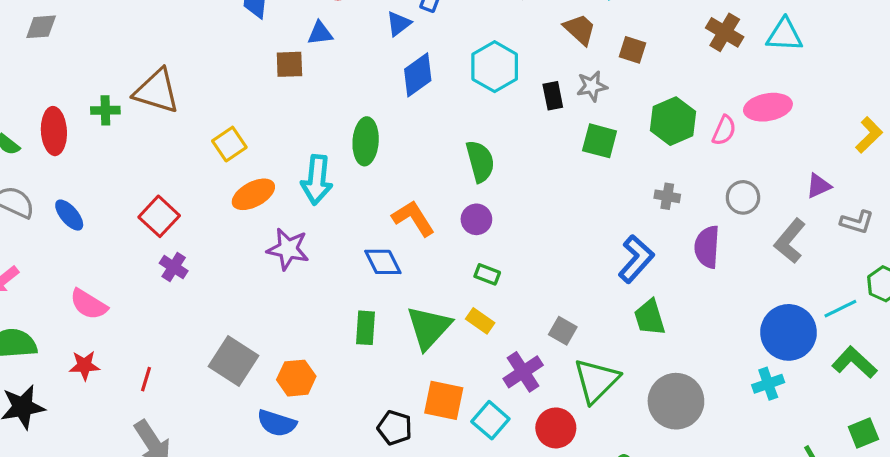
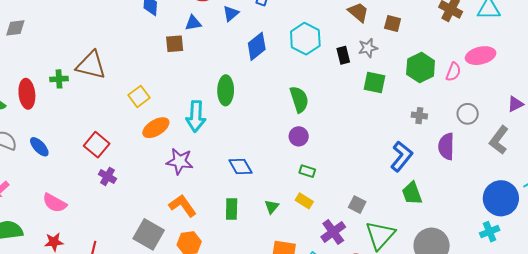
blue triangle: (399, 24) -> (231, 13), moved
orange L-shape: (413, 218) -> (183, 206), moved
green triangle: (429, 327) -> (272, 207), size x0.5

